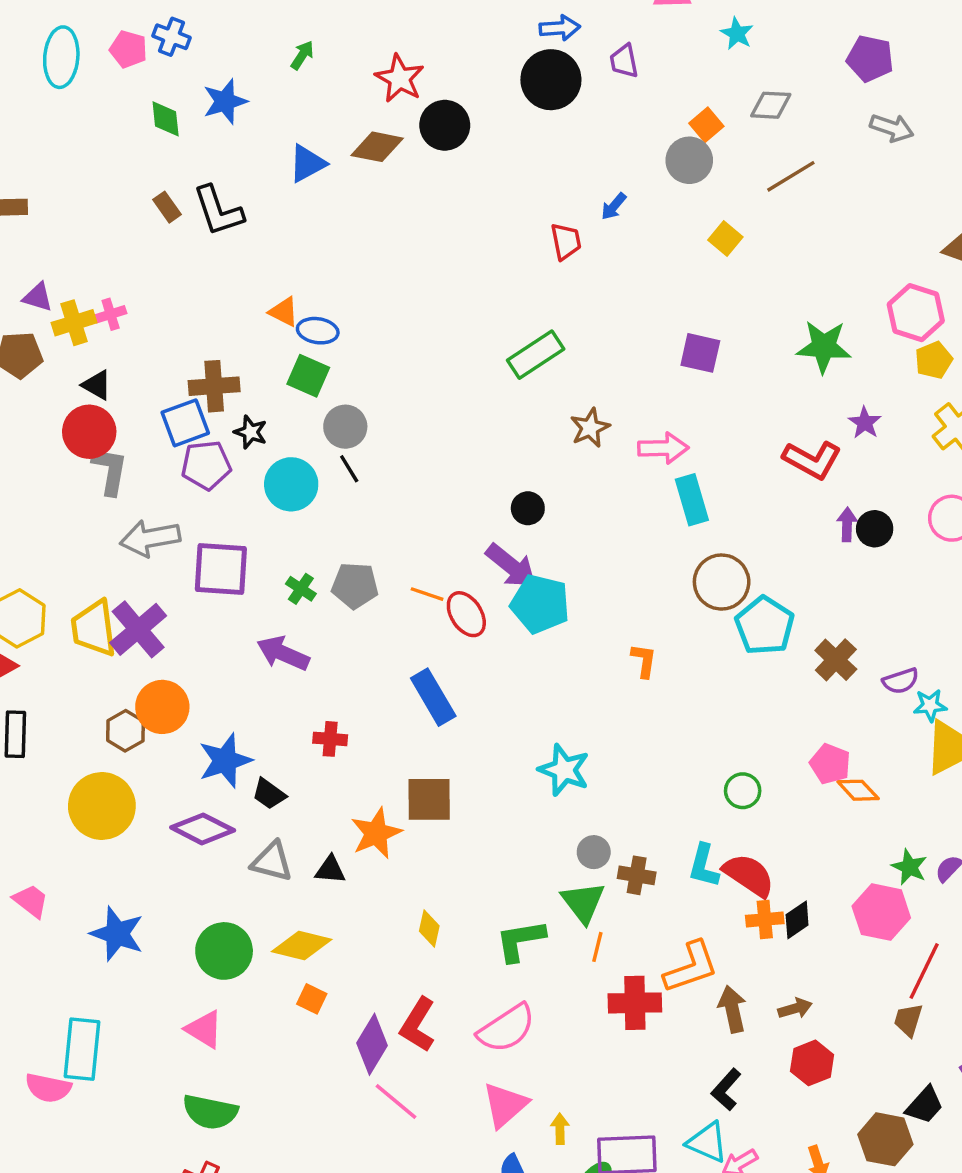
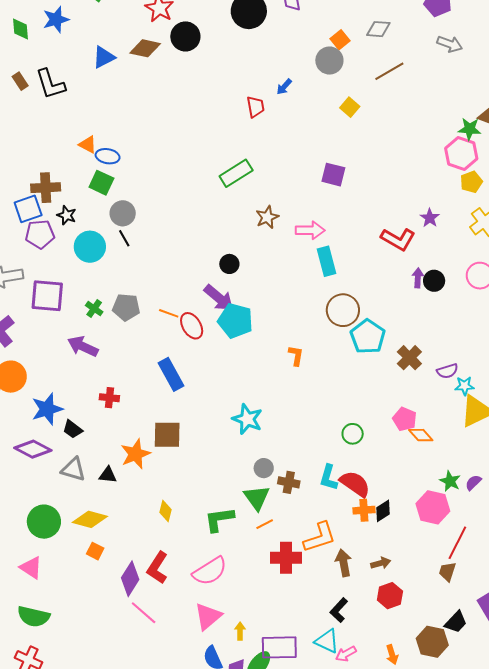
green star: (824, 347) -> (470, 129), moved, size x0.7
orange line: (597, 947) -> (265, 524), turned 48

